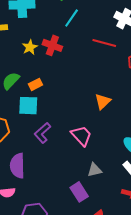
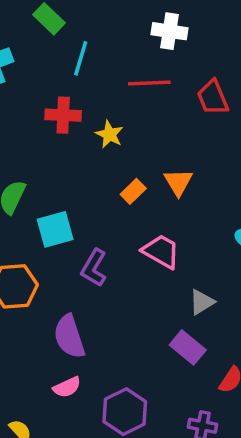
yellow star: (30, 47) -> (109, 134), moved
orange rectangle: (35, 84) -> (133, 191), moved

